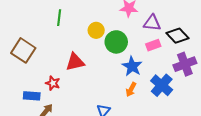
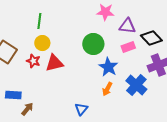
yellow circle: (96, 30) -> (42, 43), moved
red star: (53, 83) -> (33, 61), moved

